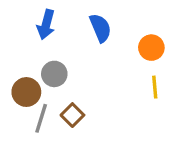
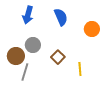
yellow line: (155, 87) -> (80, 69), moved
brown square: (72, 115) -> (58, 57), moved

